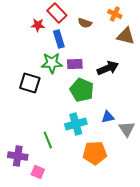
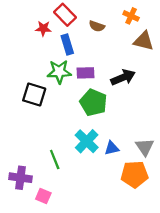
blue triangle: (108, 117) -> (112, 148), moved
cyan cross: (76, 124) -> (87, 141), turned -30
orange pentagon: (95, 153) -> (134, 174), moved

